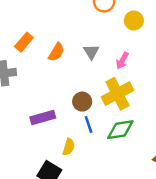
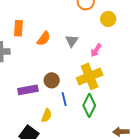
orange rectangle: (24, 42) -> (18, 28), turned -42
brown circle: (82, 102) -> (52, 80), moved
green diamond: (120, 130) -> (89, 105), turned -60

